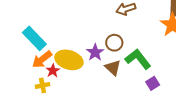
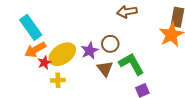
yellow ellipse: (69, 60) -> (62, 54), turned -60
yellow cross: (43, 85) -> (58, 80), moved

